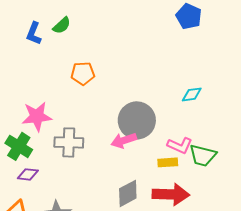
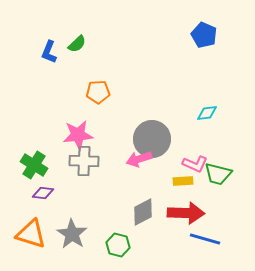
pink star: (37, 116) -> (78, 135), moved

